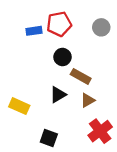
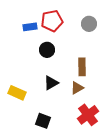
black circle: (62, 57) -> (47, 50), moved
brown rectangle: (81, 76) -> (82, 67), moved, turned 60

